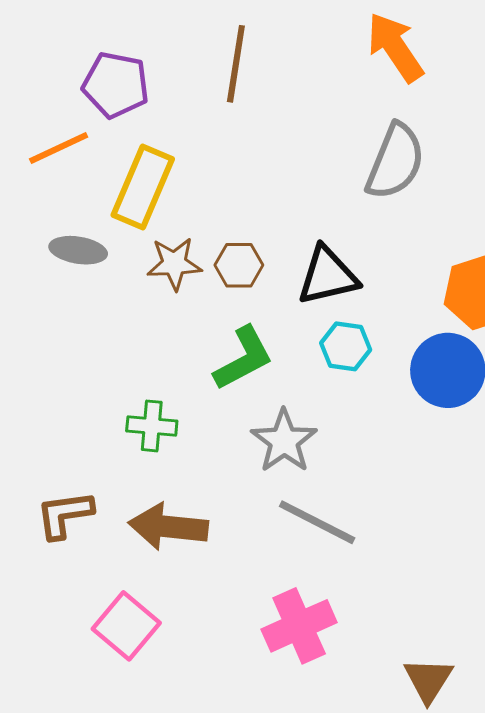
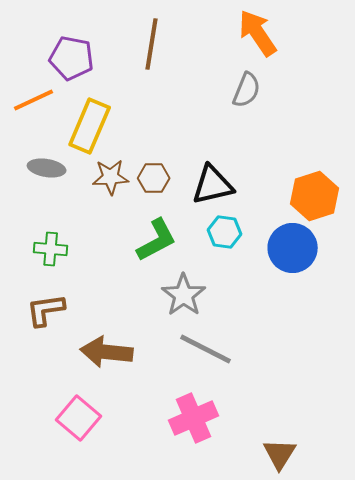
gray semicircle: (395, 162) -> (247, 90), moved, size x0.7
green cross: (152, 426) -> (51, 249), moved
brown L-shape: (65, 515) -> (46, 310), moved

